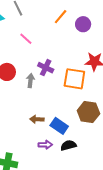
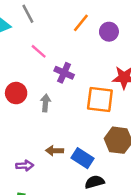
purple cross: (46, 68) -> (64, 73), moved
purple arrow: (45, 145) -> (25, 166), moved

